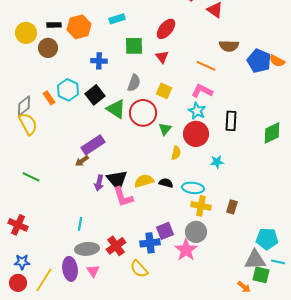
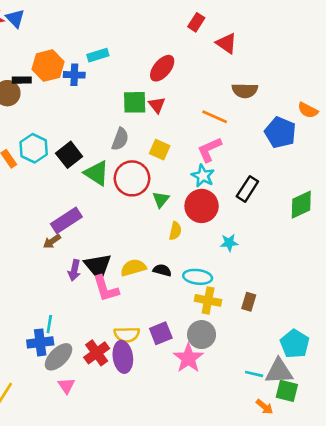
black rectangle: (54, 25) -> (22, 80), moved
green square: (134, 46) -> (135, 102), moved
blue cross: (99, 61) -> (74, 75), moved
blue pentagon: (259, 61) -> (280, 133), moved
pink L-shape: (202, 91) -> (209, 150), turned -50
black rectangle: (231, 121) -> (247, 189), turned 30
cyan pentagon: (267, 239) -> (295, 344), turned 30
blue cross: (150, 243) -> (40, 342), moved
gray ellipse: (87, 249) -> (59, 357), turned -40
cyan line: (278, 262) -> (254, 374), moved
purple ellipse: (70, 269) -> (123, 357), moved
yellow semicircle: (139, 269) -> (127, 335), moved, turned -48

